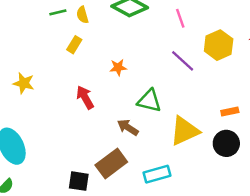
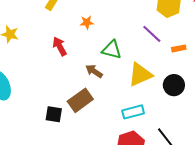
purple line: (183, 61) -> (152, 34), moved
orange rectangle: (230, 112) -> (179, 48), moved
cyan rectangle: (157, 174) -> (133, 112), moved

